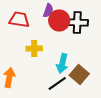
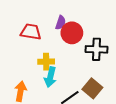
black cross: (77, 22) -> (96, 49), moved
cyan arrow: (62, 64) -> (50, 77), moved

